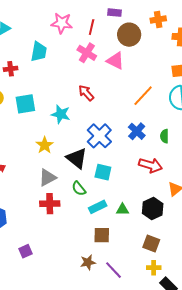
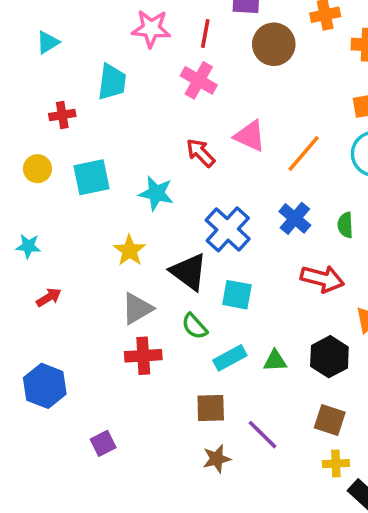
pink triangle: (115, 61) -> (250, 136), moved
brown square: (102, 235) -> (211, 408), moved
purple line: (113, 270) -> (262, 435), moved

